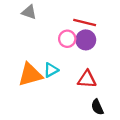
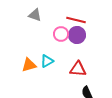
gray triangle: (29, 12) -> (35, 15), moved
orange triangle: (30, 75) -> (29, 65), size x0.7

